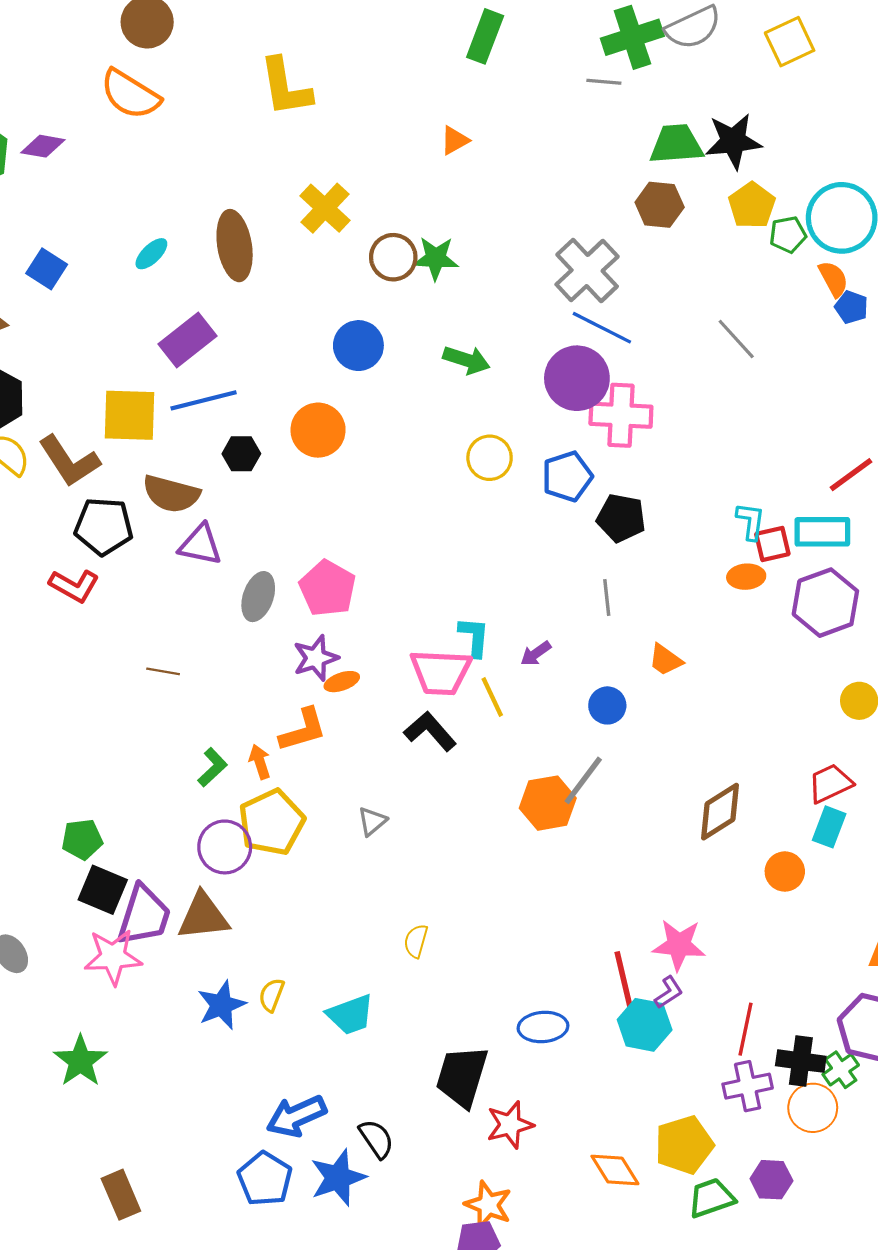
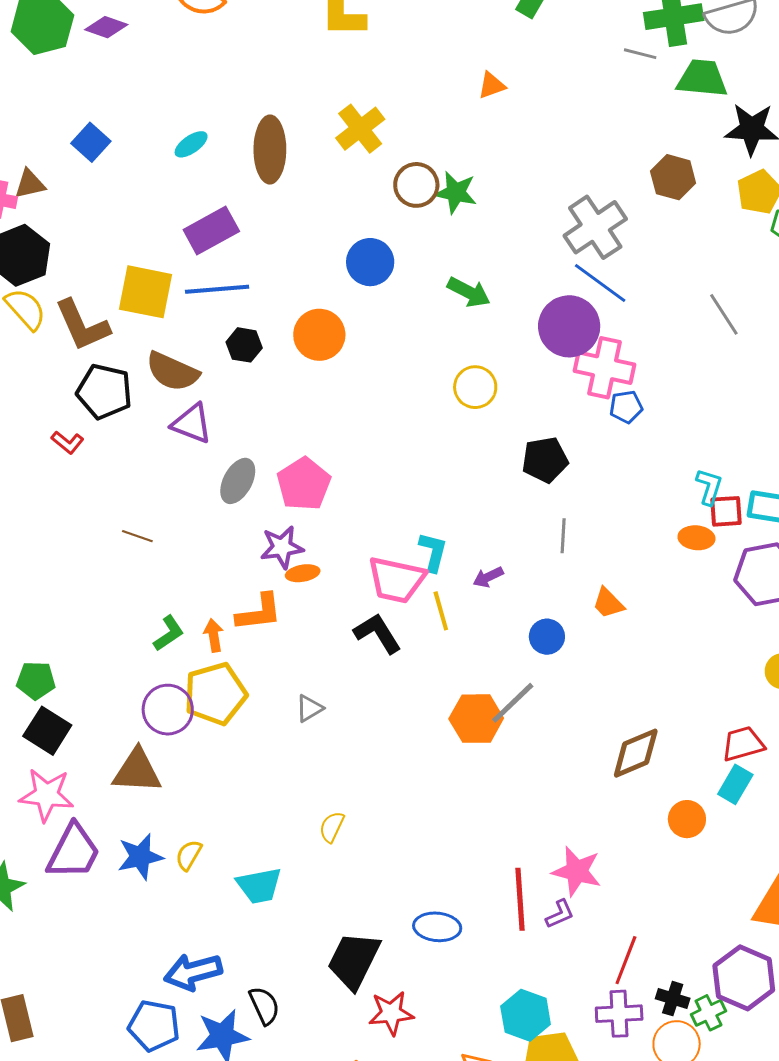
green trapezoid: (676, 144) -> (702, 78), moved
blue pentagon: (567, 476) -> (626, 407), moved, size x0.7
black pentagon: (621, 518) -> (545, 460), moved, turned -30
red L-shape: (74, 586) -> (68, 442), size x0.7
purple trapezoid: (144, 915) -> (73, 852), moved
cyan hexagon: (645, 1025) -> (526, 1015), moved
black cross: (801, 1061) -> (673, 999), size x0.7
blue pentagon: (265, 1179) -> (154, 1026), turned -30

